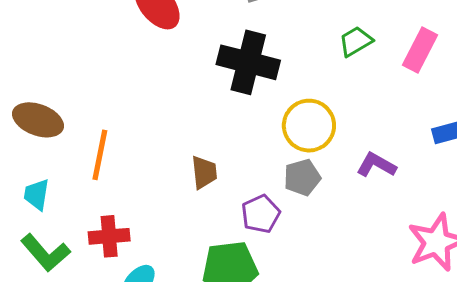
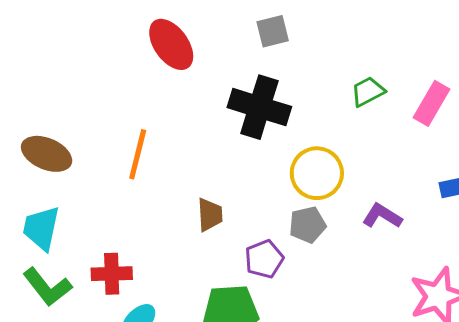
orange line: (100, 155) -> (138, 154), moved
cyan trapezoid: (37, 194) -> (41, 228), size x1.4

